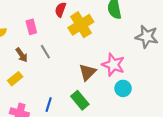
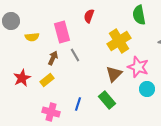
yellow cross: (81, 25) -> (119, 41), moved
pink rectangle: (31, 27) -> (62, 32), size x1.5
brown arrow: (22, 55) -> (53, 58), turned -120

